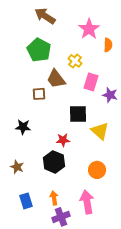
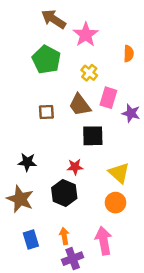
pink star: (89, 29) -> (86, 35), moved
brown trapezoid: (56, 79) -> (80, 105), moved
black star: (23, 127) -> (27, 162), moved
yellow triangle: (100, 131) -> (119, 173), moved
brown star: (17, 167) -> (20, 199), size x1.6

